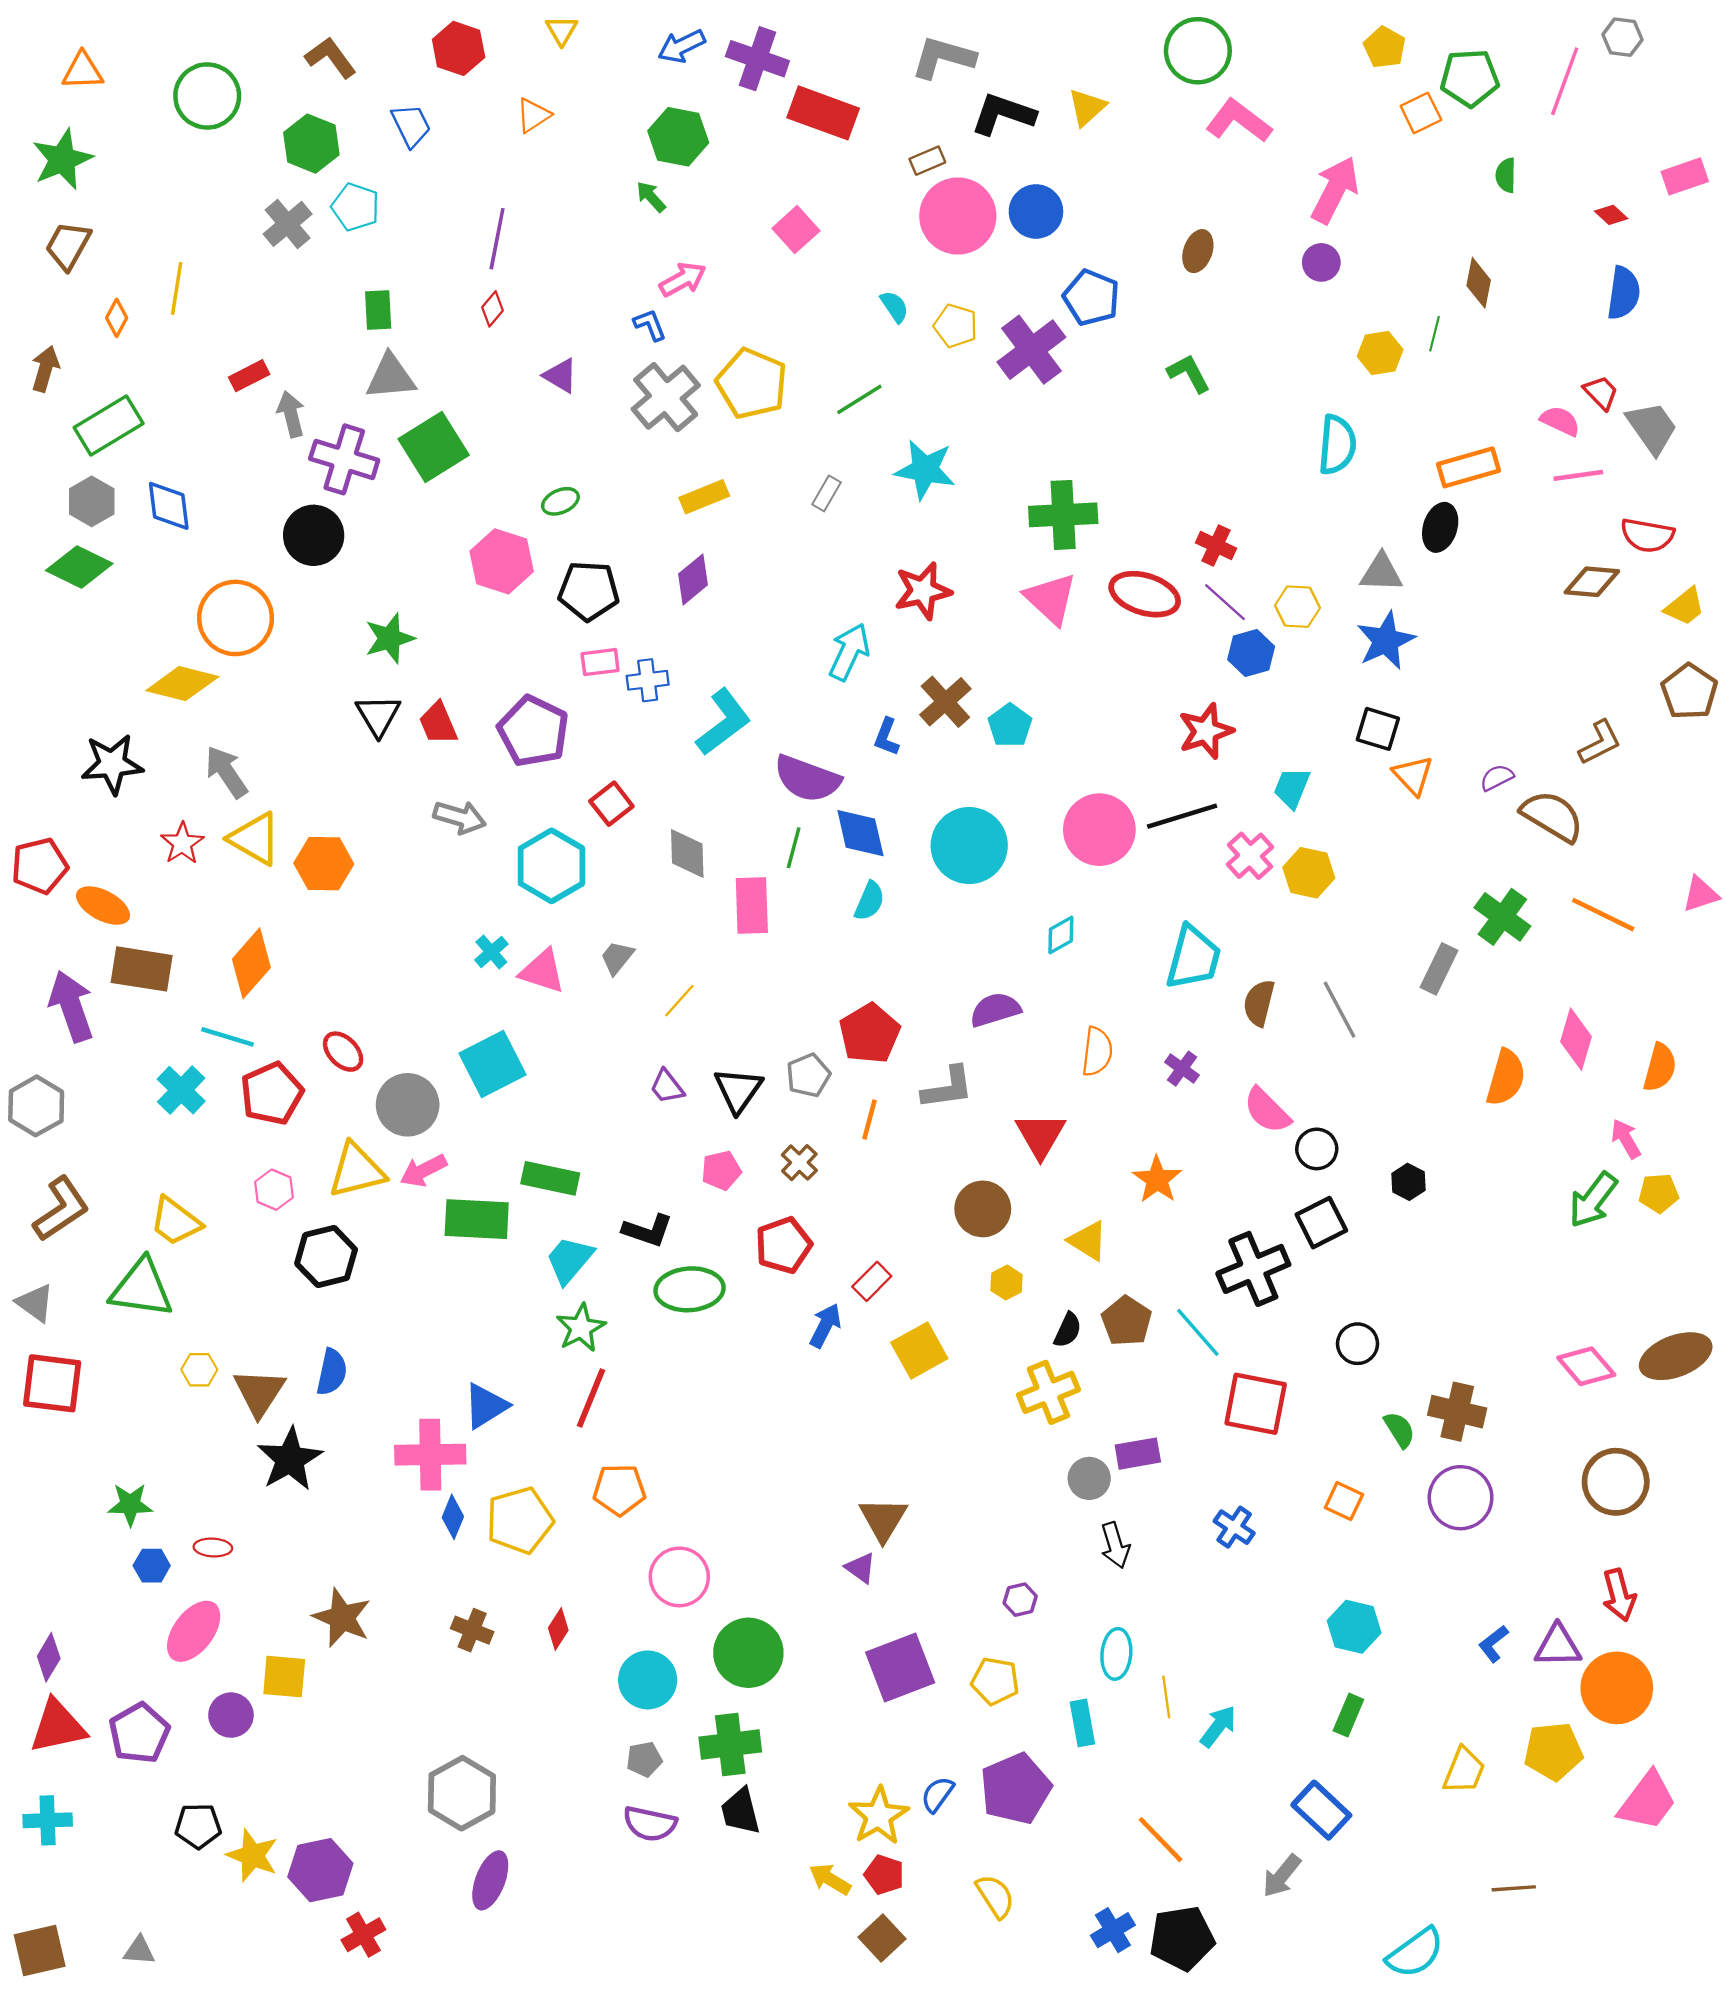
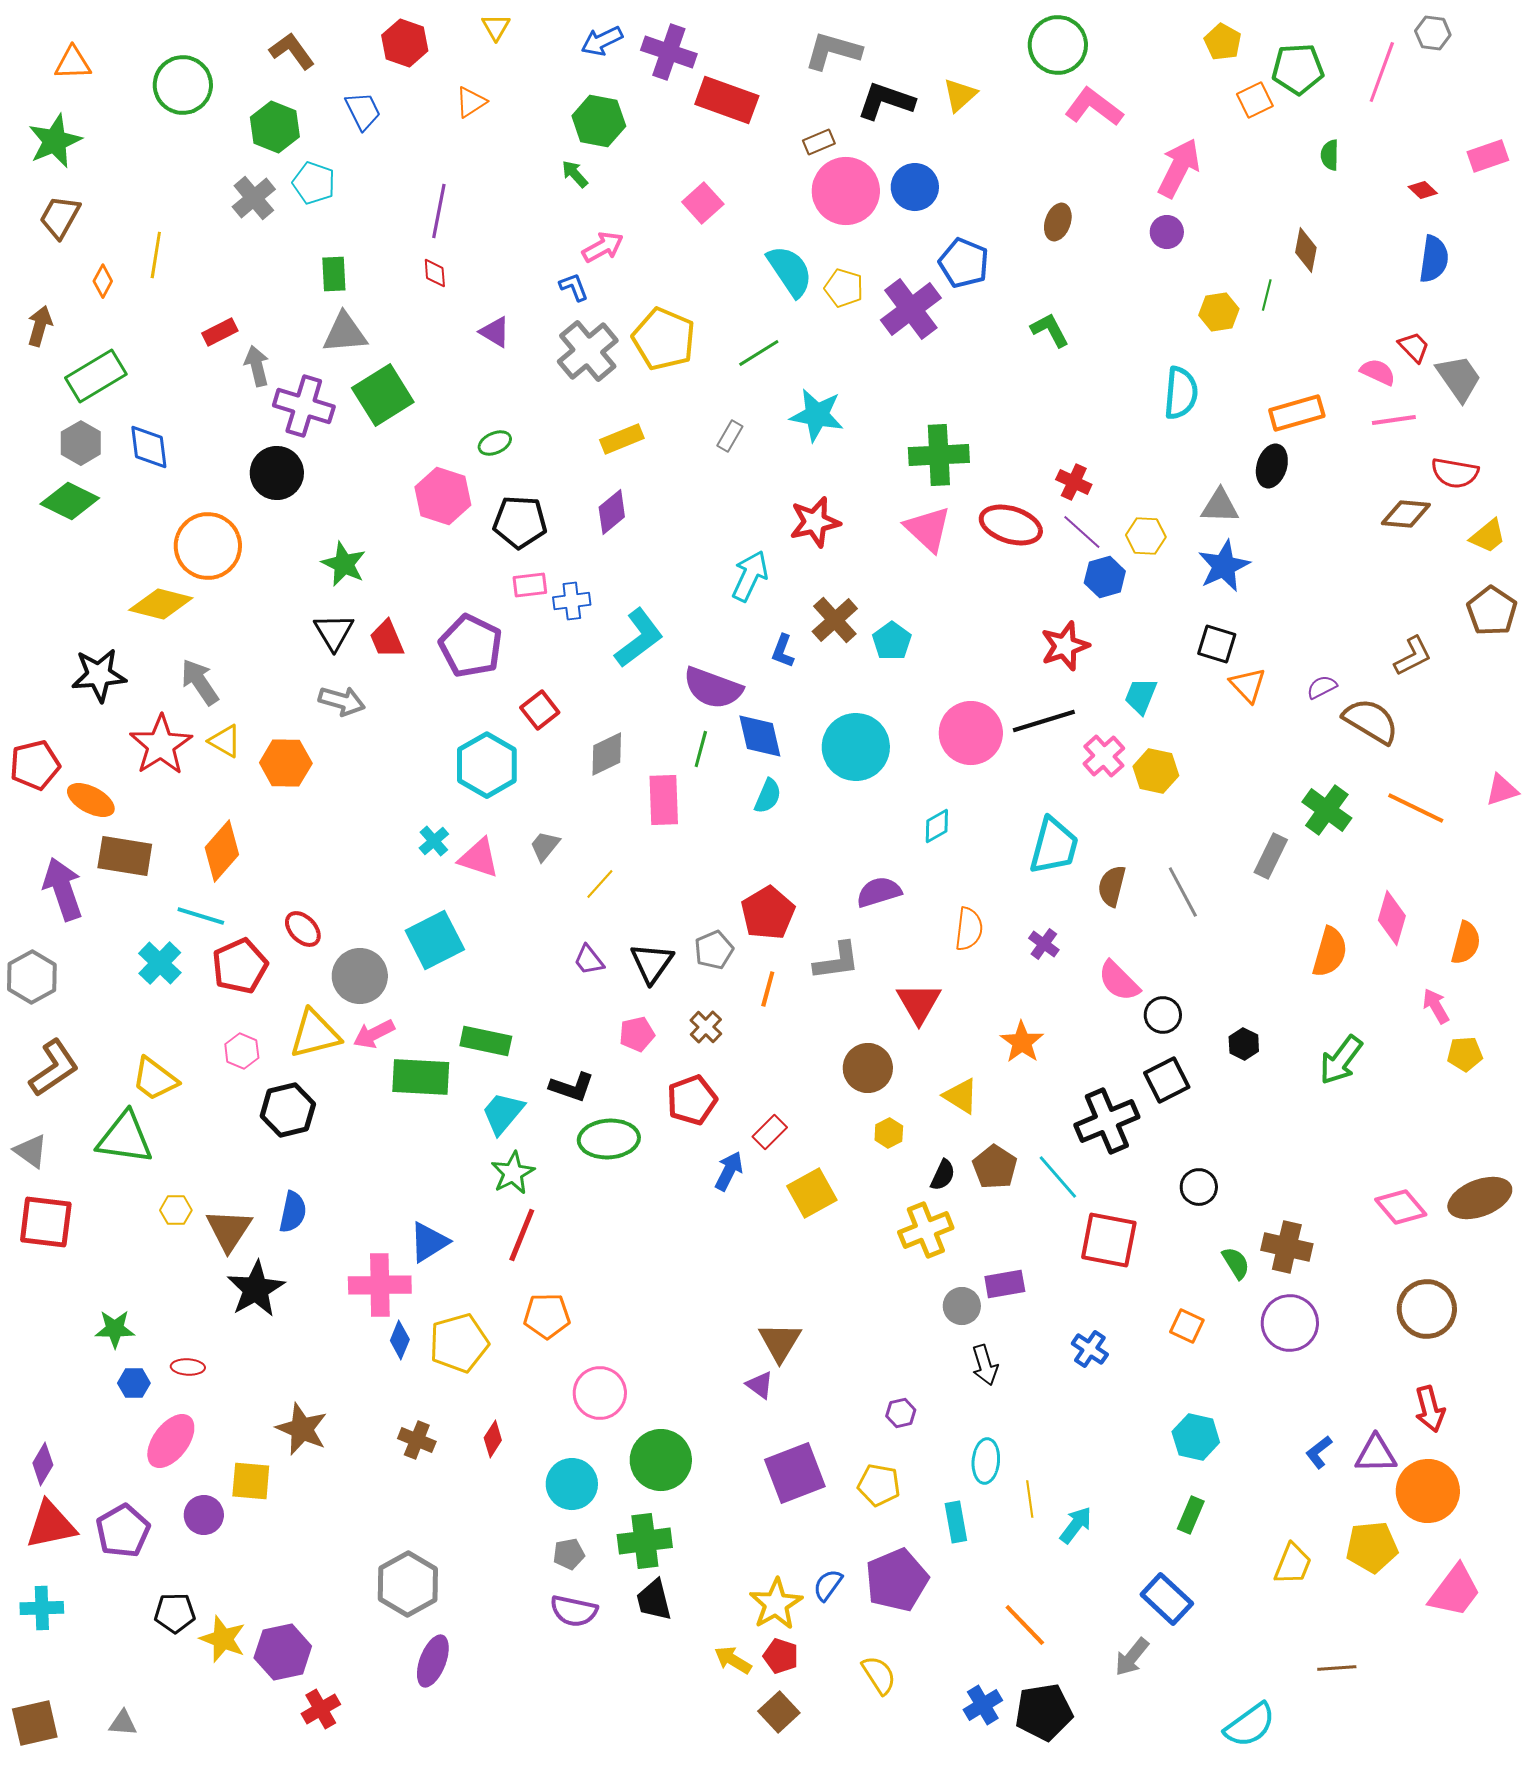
cyan semicircle: (894, 307) -> (790, 271), size x1.8
red diamond: (493, 309) -> (435, 273), turned -44
green star: (389, 638) -> (344, 564), turned -30
gray arrow: (460, 817) -> (342, 701), moved
yellow triangle: (255, 839) -> (225, 741), size x0.7
red star: (182, 843) -> (161, 745), size x1.6
gray diamond: (687, 853) -> (607, 754), turned 66
green arrow: (1593, 1200) -> (1341, 1060), moved

